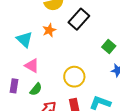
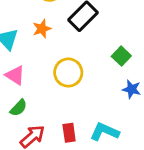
yellow circle: (74, 77) -> (68, 73), moved

